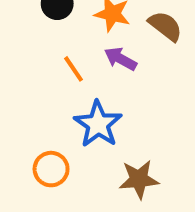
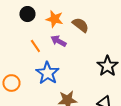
orange circle: (51, 169) -> (11, 83), moved

